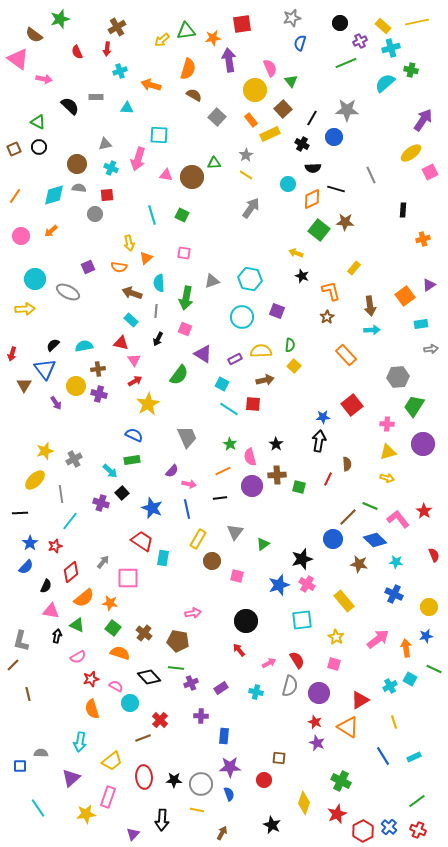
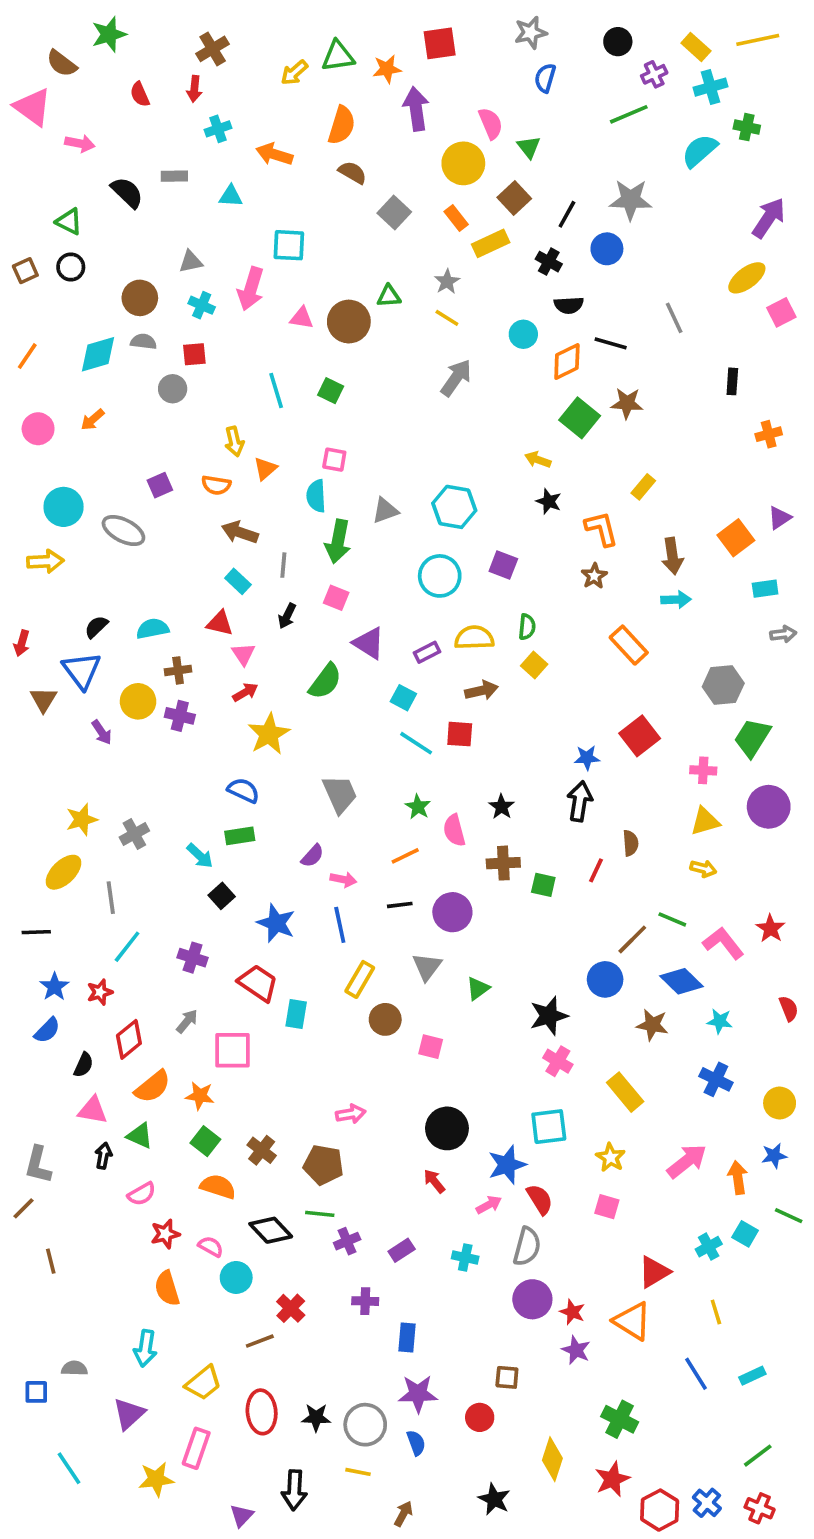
cyan semicircle: (159, 283) -> (316, 496), moved
purple circle: (252, 486) -> (452, 912), moved
purple cross: (101, 503) -> (193, 958), moved
blue star: (279, 585) -> (507, 1165), moved
purple circle: (319, 693) -> (532, 1299), moved

